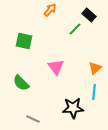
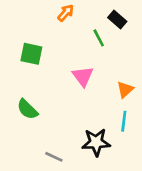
green line: (75, 29) -> (99, 38), turned -72
pink triangle: (56, 67) -> (83, 76), moved
gray line: (33, 119) -> (54, 157), moved

